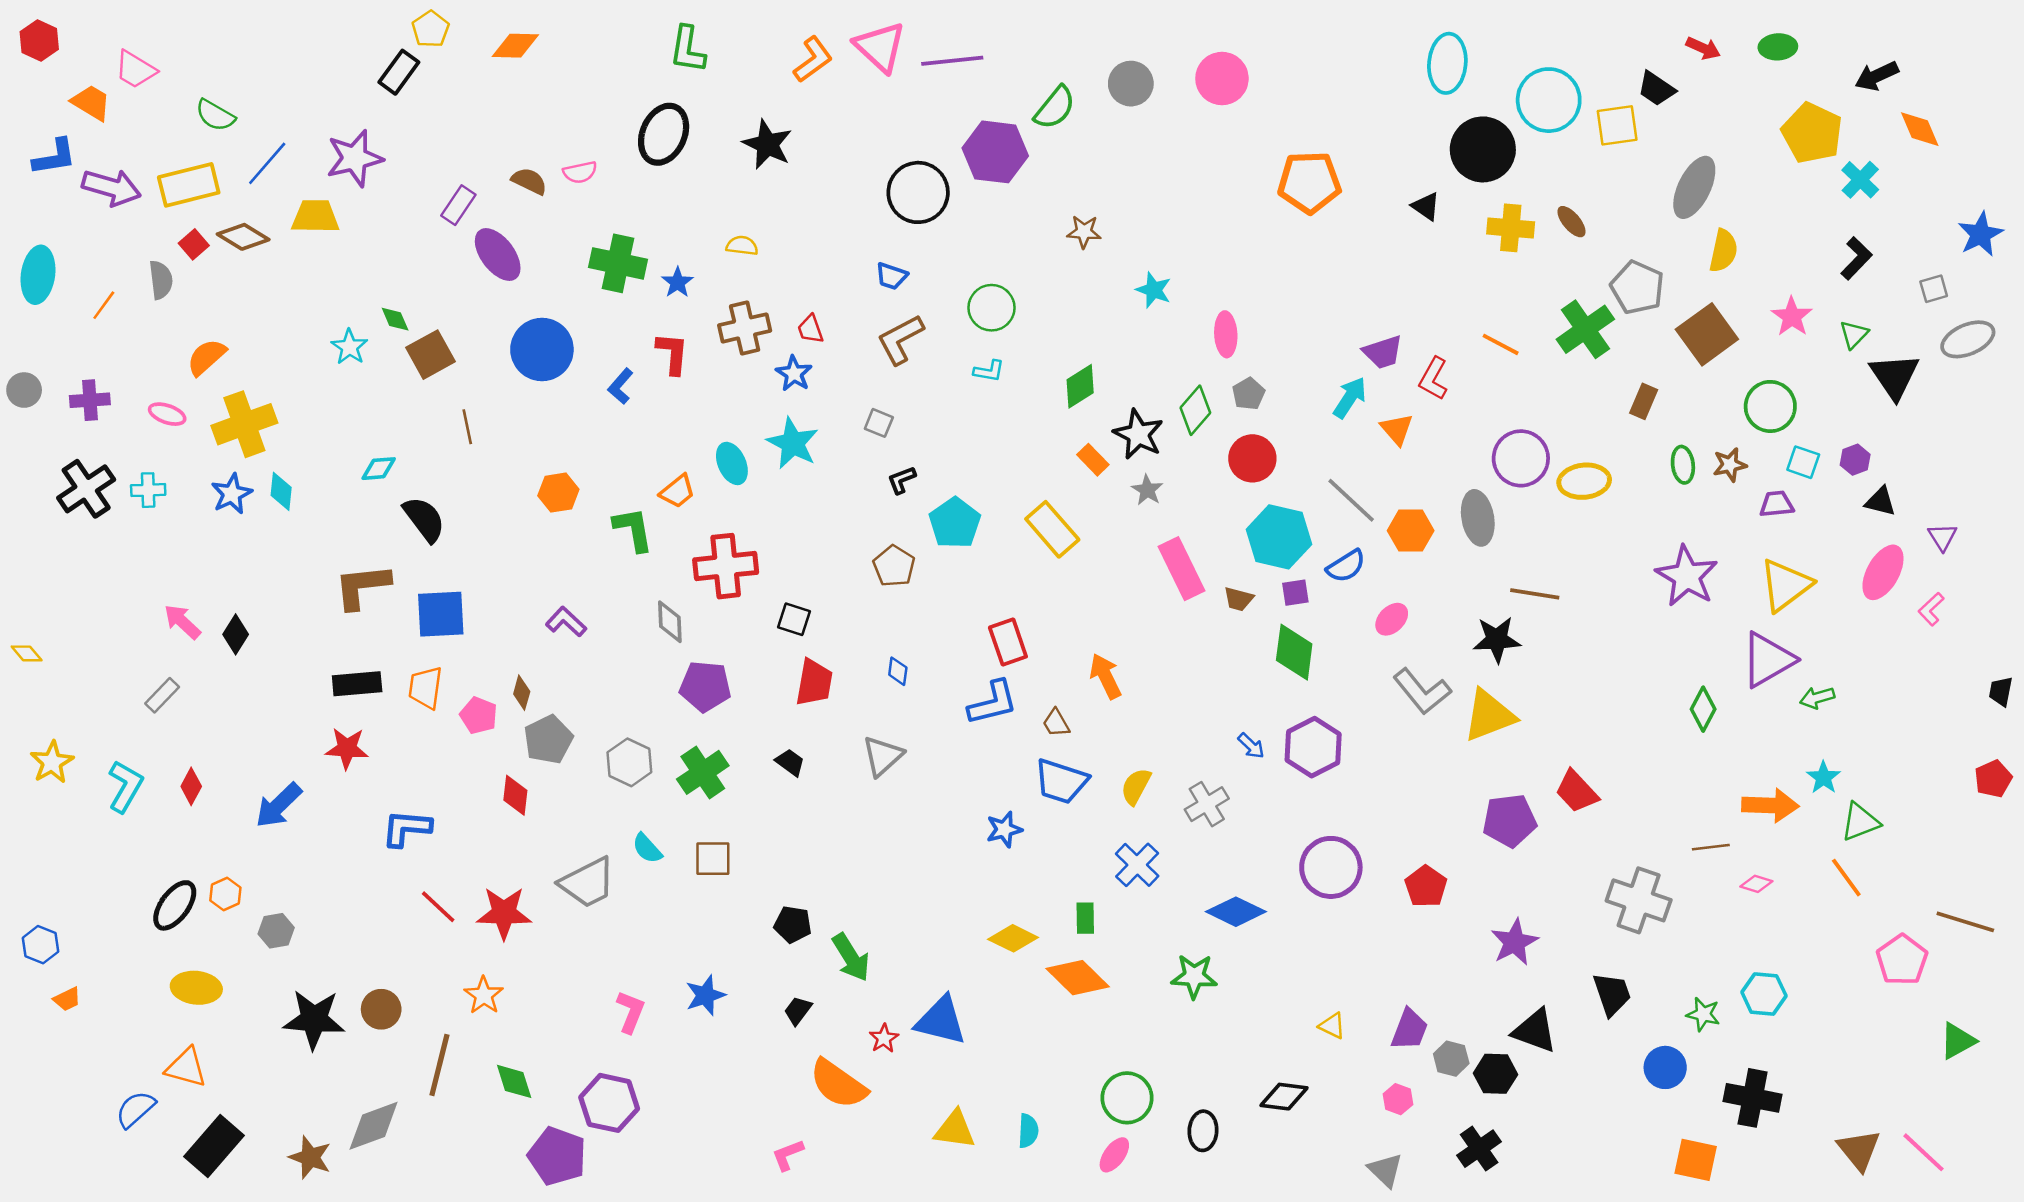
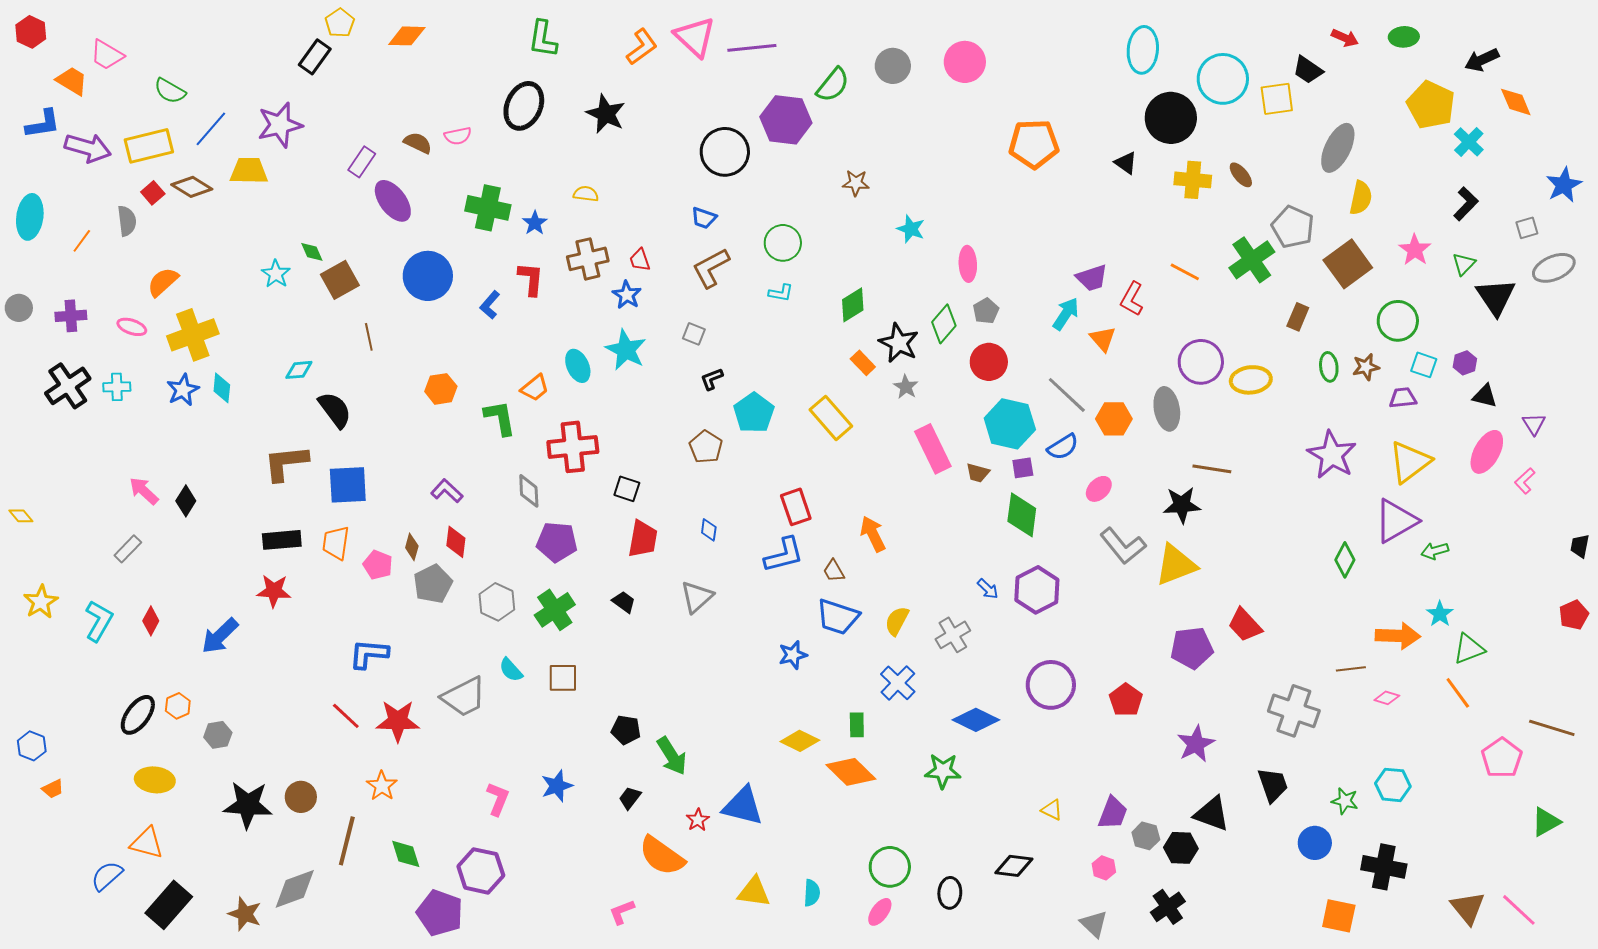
red diamond: (515, 795) -> (456, 542), moved
blue L-shape: (406, 828) -> (369, 654), moved

